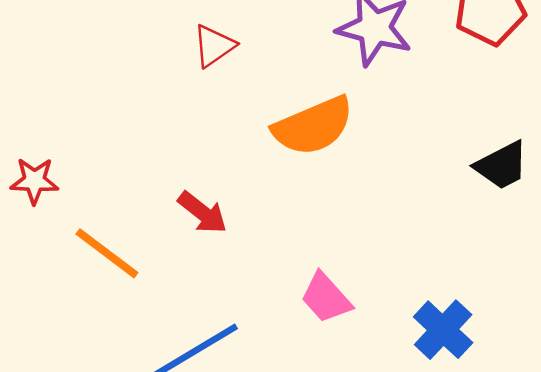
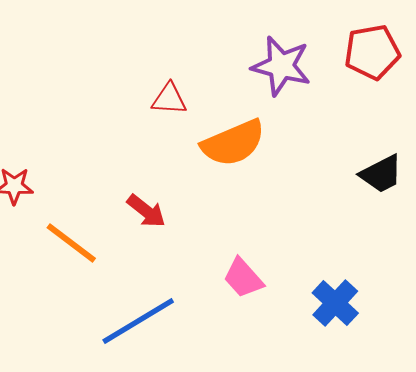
red triangle: (214, 46) -> (169, 99), moved, turned 39

